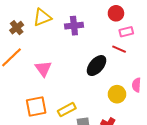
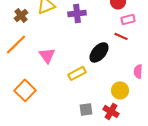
yellow circle: (117, 94) -> (120, 90), moved
orange square: (36, 106) -> (25, 90), moved, turned -35
yellow rectangle: (67, 110) -> (77, 73), moved

